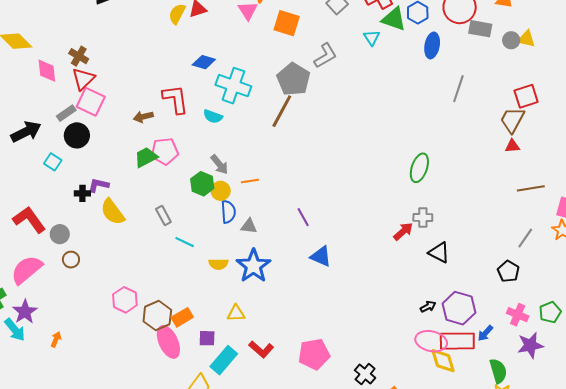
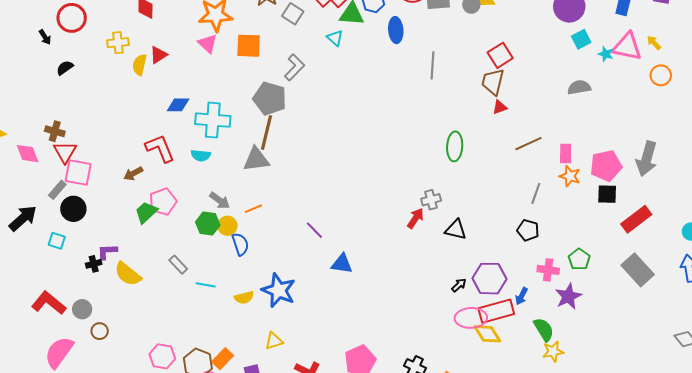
green ellipse: (419, 168) -> (455, 146), moved
gray triangle: (249, 226) -> (256, 159), moved, size x1.6

